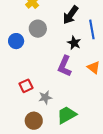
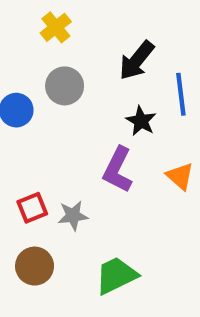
gray star: (45, 97) -> (73, 216), moved
brown circle: (34, 121) -> (35, 266), moved

